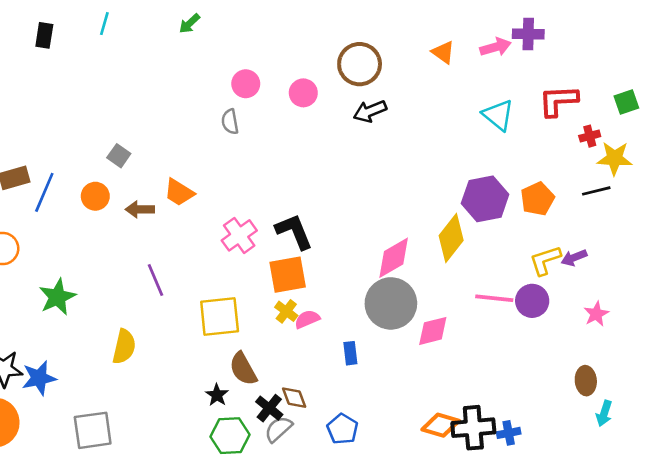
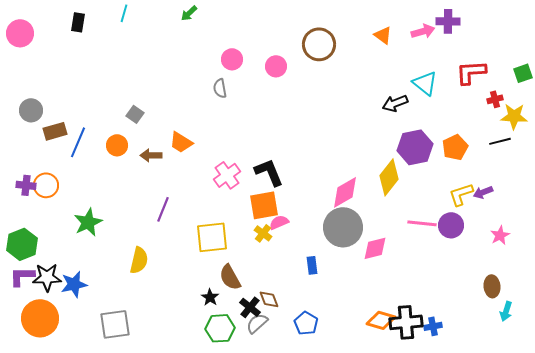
black arrow: (370, 111) -> (395, 103), moved
purple line: (155, 280) -> (163, 209), turned 45
pink semicircle: (307, 319) -> (279, 222), moved

